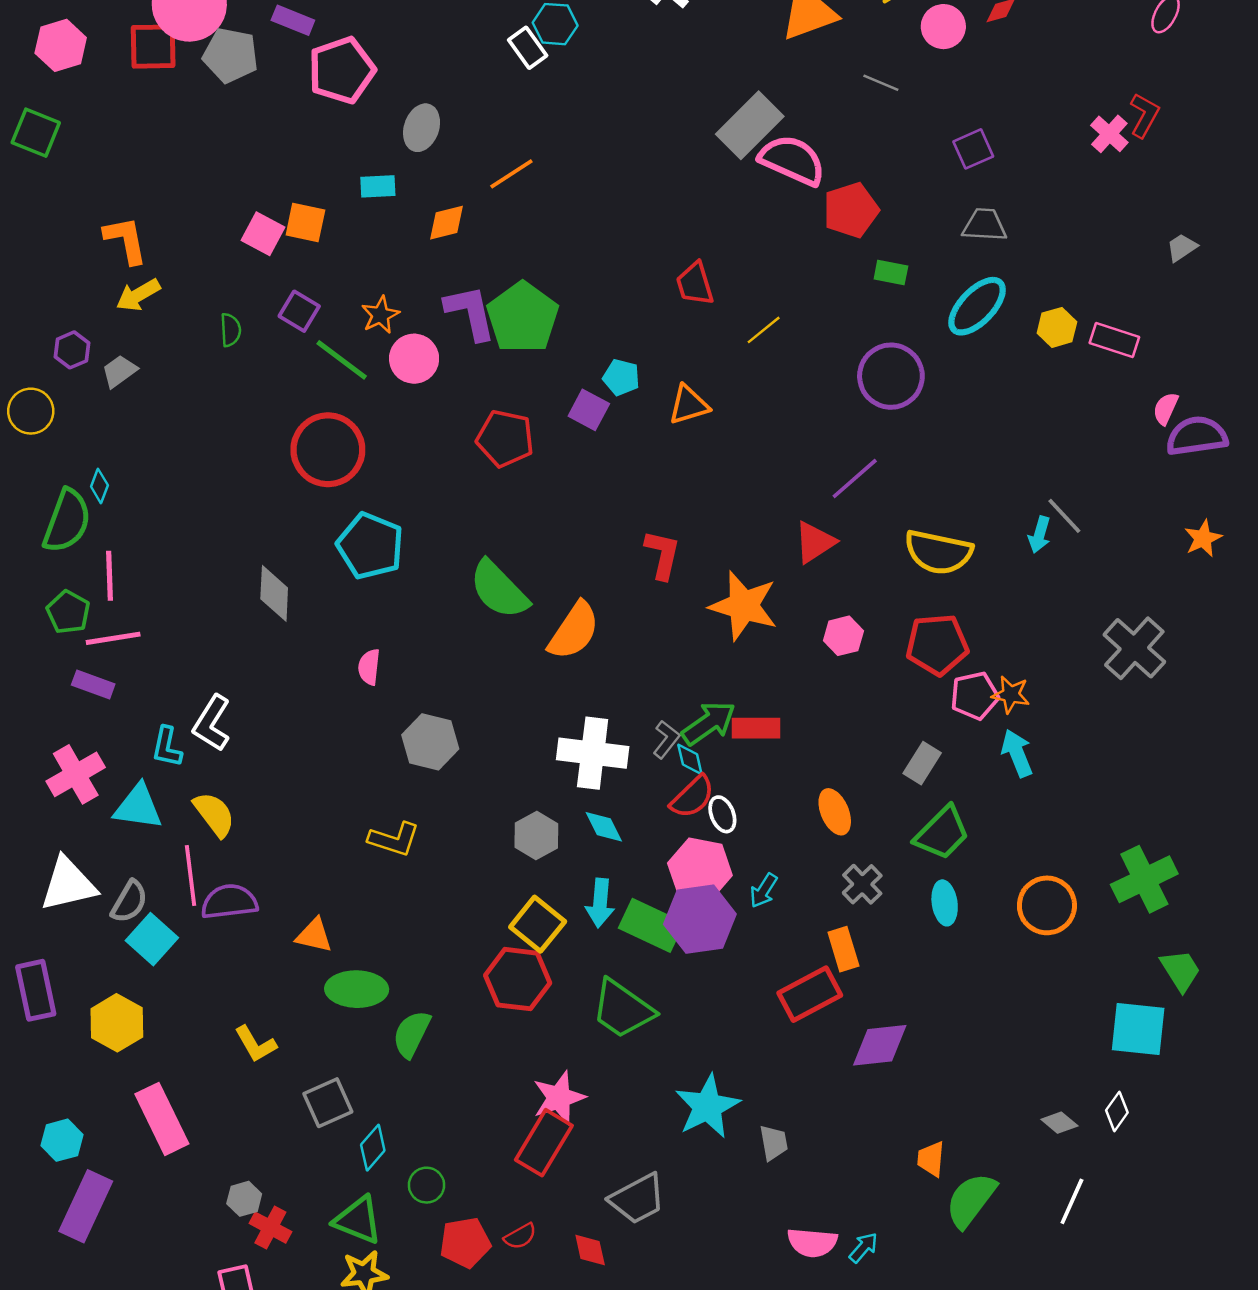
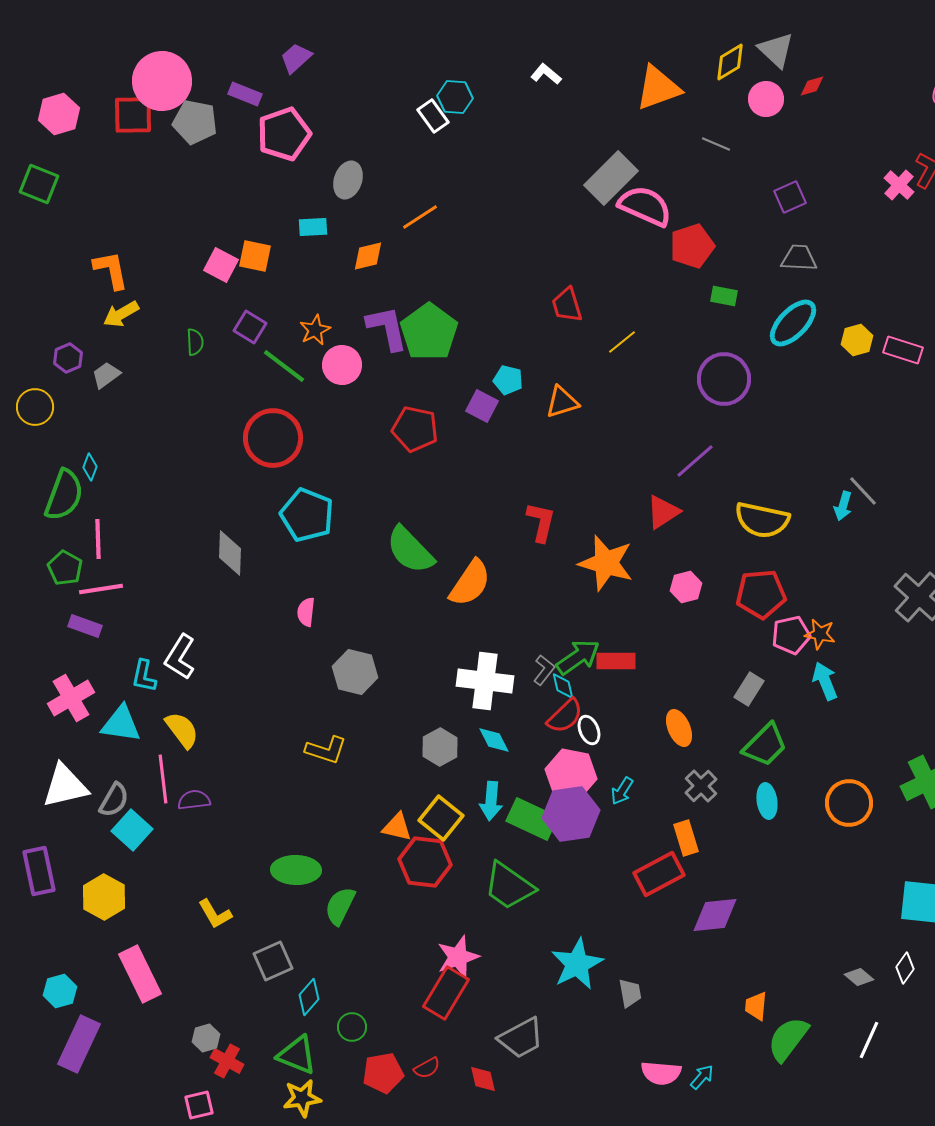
purple semicircle: (229, 902) -> (194, 800), size x0.7
orange triangle: (314, 935) -> (397, 827), moved

